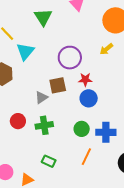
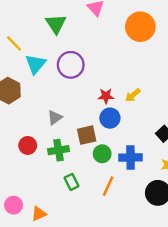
yellow arrow: (106, 49) -> (133, 95), moved
purple circle: (70, 58) -> (71, 65), moved
brown square: (58, 85) -> (87, 135), moved
green rectangle: (49, 161) -> (71, 182), moved, turned 40

